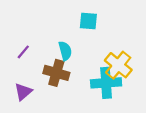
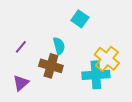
cyan square: (88, 21) -> (80, 19), turned 30

